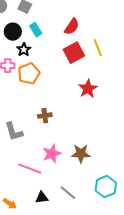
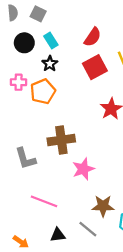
black star: (24, 50) -> (50, 64), moved
brown cross: (45, 116) -> (61, 140), size x1.6
pink star: (52, 154) -> (83, 169), moved
brown star: (81, 154) -> (103, 206), moved

